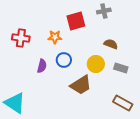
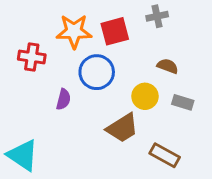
orange star: (55, 37) -> (74, 31), moved, size x1.6
blue circle: (64, 60) -> (97, 72), moved, size x1.5
brown rectangle: (123, 103) -> (165, 155), moved

